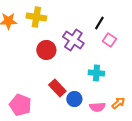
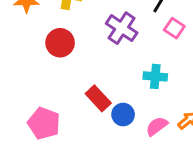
red circle: (46, 50) -> (60, 43), moved
pink semicircle: (97, 107) -> (157, 126), turned 147

